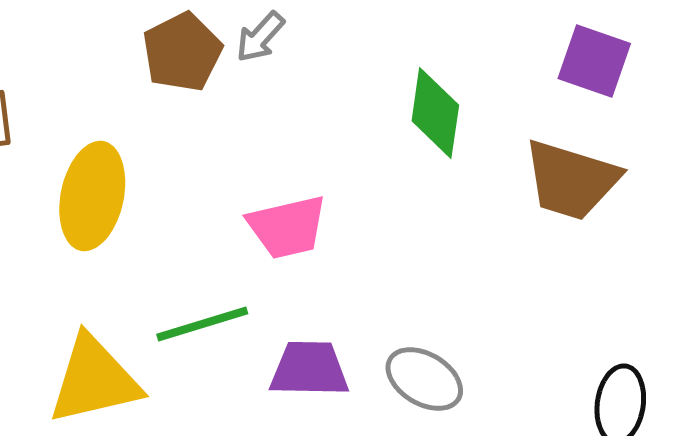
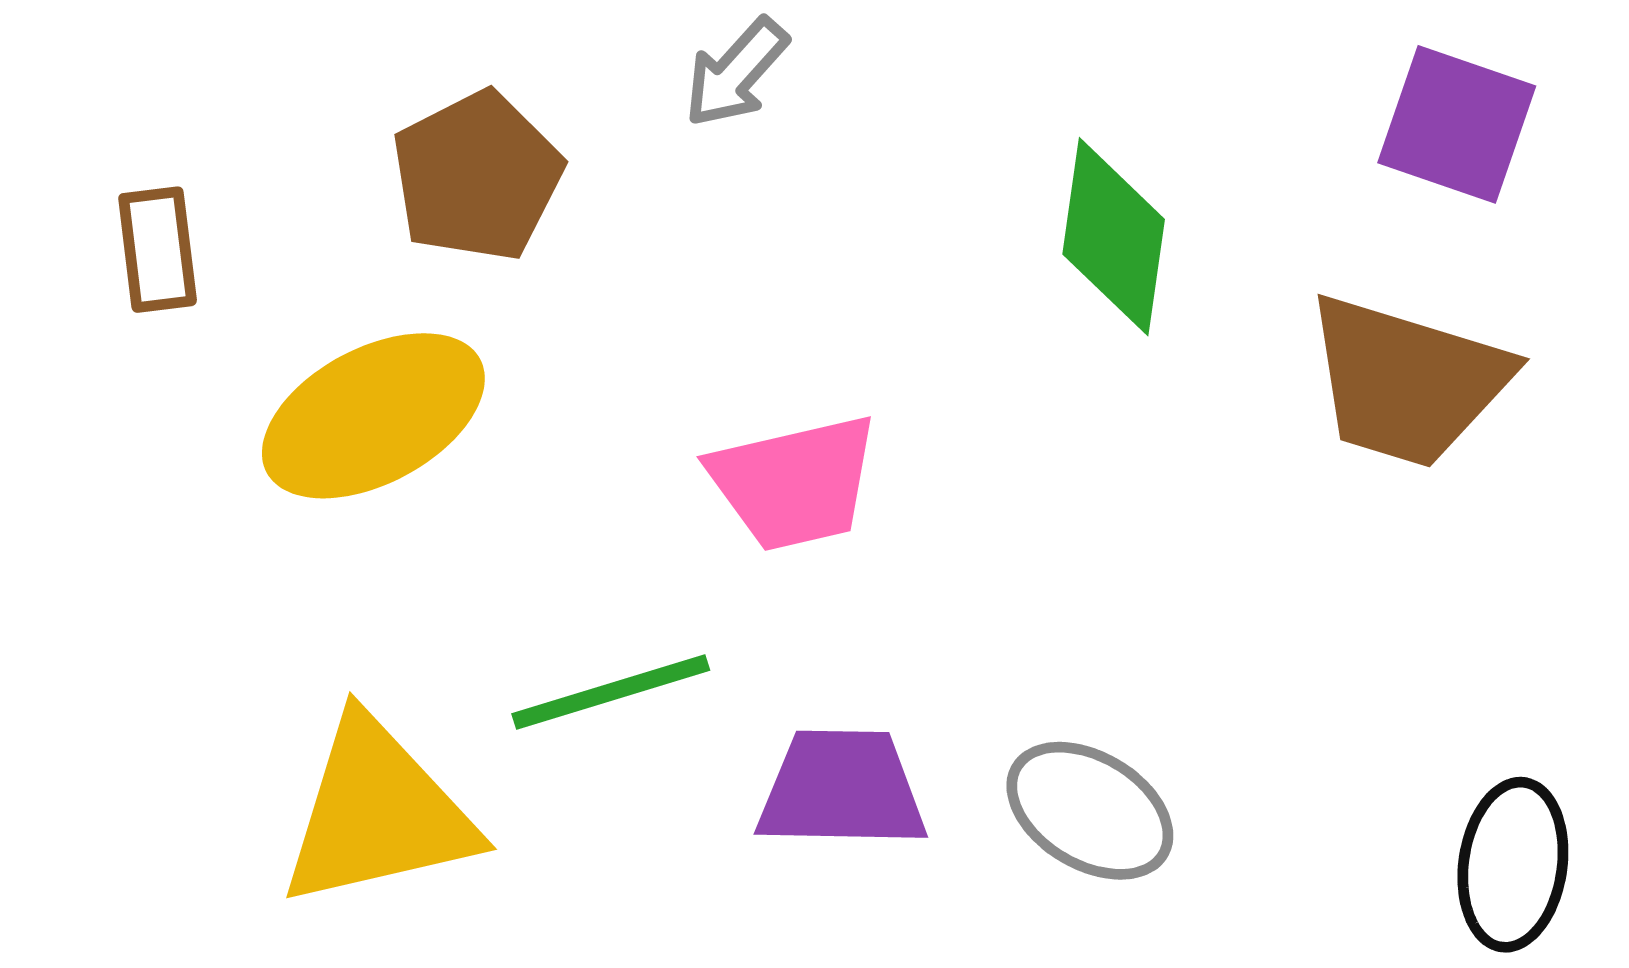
brown pentagon: (182, 52) -> (477, 176), moved
yellow ellipse: (92, 196) -> (373, 416), turned 50

